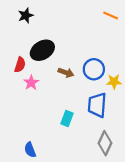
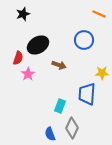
blue circle: (94, 69) -> (84, 40), moved
gray diamond: (105, 143) -> (72, 128), moved
blue semicircle: (30, 150) -> (50, 134), moved

